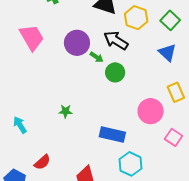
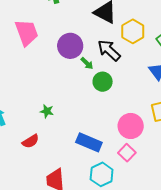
pink square: (174, 137) -> (127, 153), moved
red semicircle: (42, 162) -> (31, 141), moved

